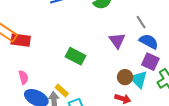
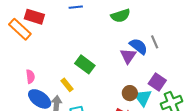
red rectangle: (21, 40) -> (34, 17), moved
blue semicircle: (149, 41) -> (138, 46), moved
yellow rectangle: (62, 91) -> (67, 85), moved

